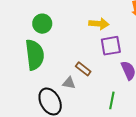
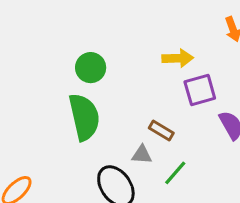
green line: (112, 100) -> (175, 173), moved, turned 36

